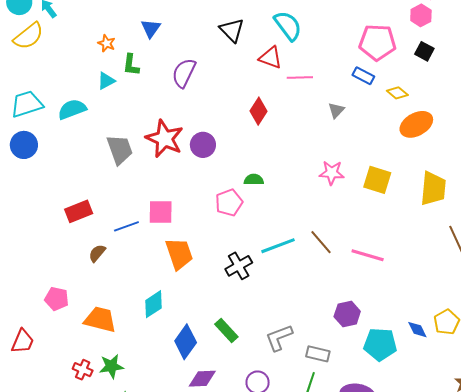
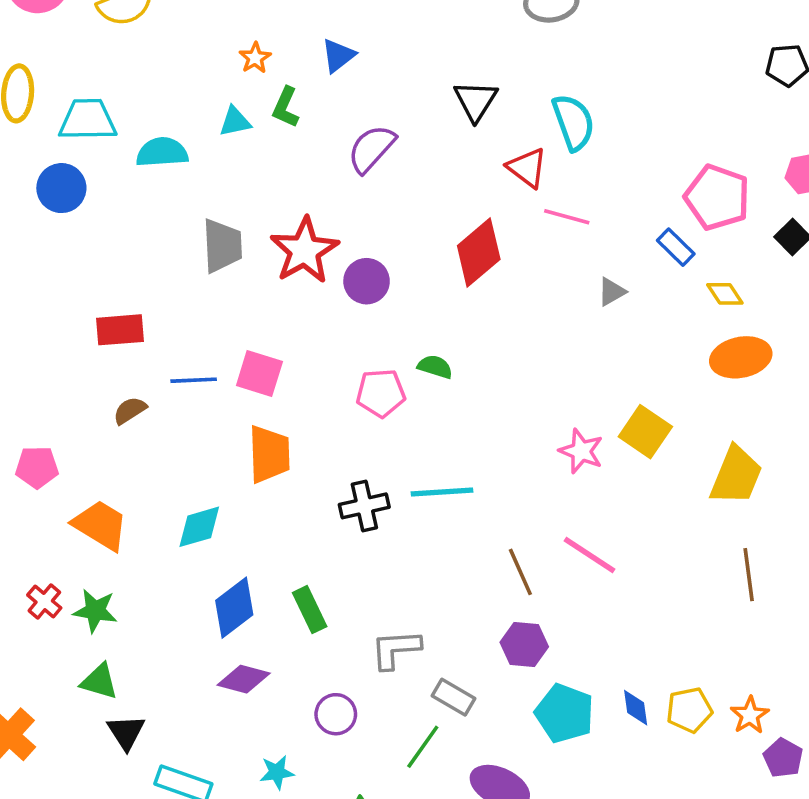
red diamond: (258, 111) -> (479, 253), size x1.4
pink star: (332, 173) -> (581, 451), moved
brown line: (321, 242) -> (520, 572), moved
pink pentagon: (57, 299) -> (37, 467), turned -30

